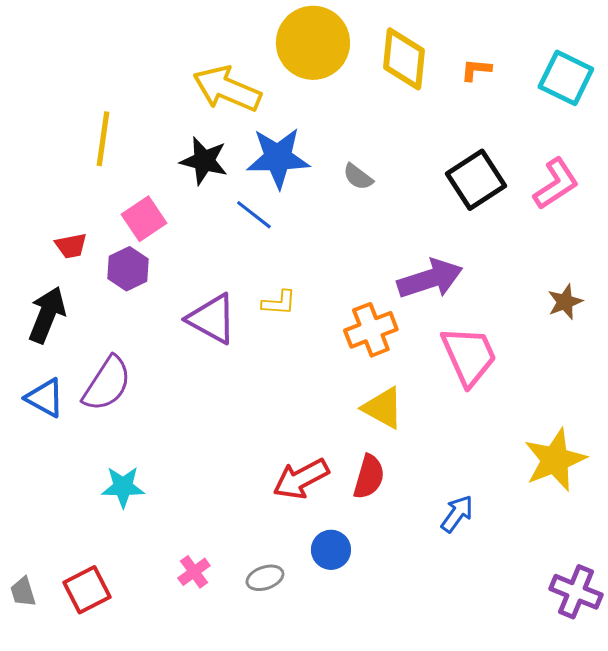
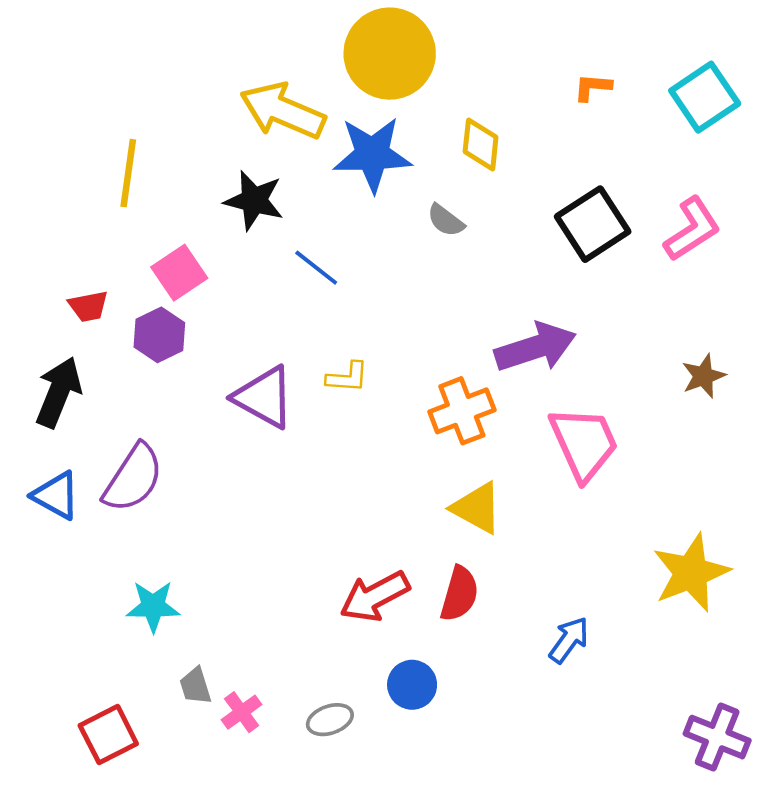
yellow diamond: (404, 59) -> (481, 144), moved, size x0.7
cyan square: (566, 78) -> (705, 97), turned 30
blue star: (278, 158) -> (372, 154), moved
gray trapezoid: (23, 592) -> (195, 686), moved

